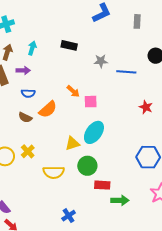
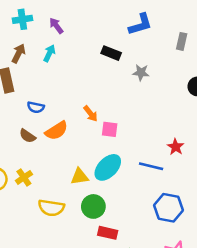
black rectangle: (69, 45) -> (111, 53), moved
gray star: (101, 61) -> (141, 73), moved
purple arrow: (23, 70) -> (56, 26), moved, turned -136
blue line: (126, 72) -> (151, 166), moved

